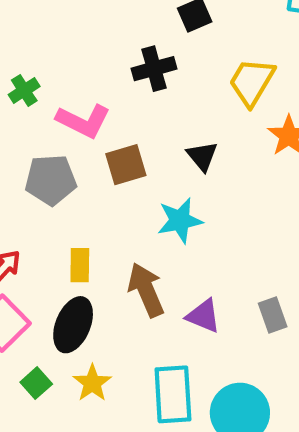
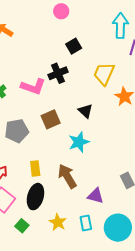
pink L-shape: (83, 121) -> (33, 87), moved
purple triangle: (203, 316) -> (95, 196), moved
yellow star: (92, 383) -> (58, 222), moved
cyan rectangle: (173, 394) -> (86, 223), size x0.6

